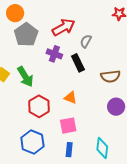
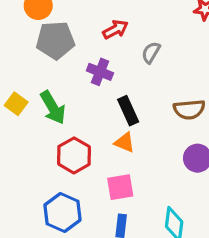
red arrow: (63, 27) -> (115, 29), size x0.7
gray pentagon: (26, 35) -> (55, 40), turned 30
black rectangle: (78, 63) -> (128, 111), moved

